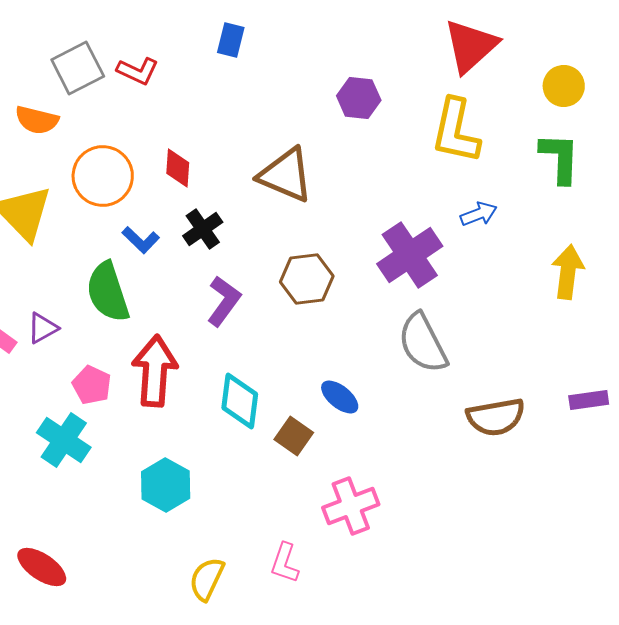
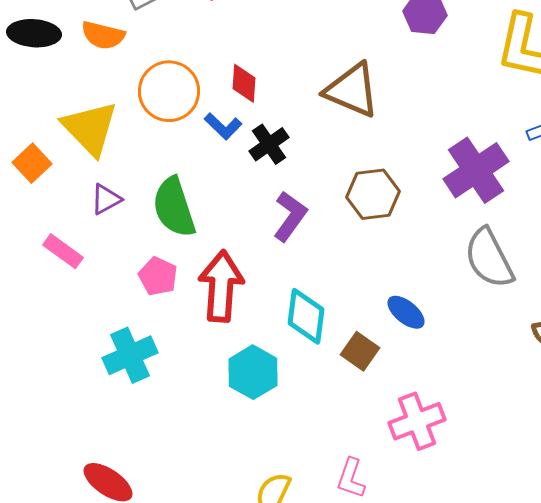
blue L-shape: (141, 240) -> (223, 126), moved
purple triangle: (43, 328) -> (106, 199), moved
pink pentagon: (92, 385) -> (158, 276), moved
cyan cross: (64, 440) -> (130, 355), turned 32
cyan hexagon: (166, 485) -> (253, 372), moved

